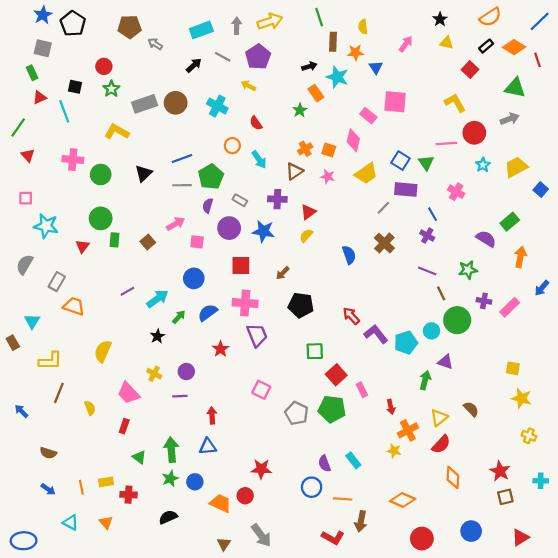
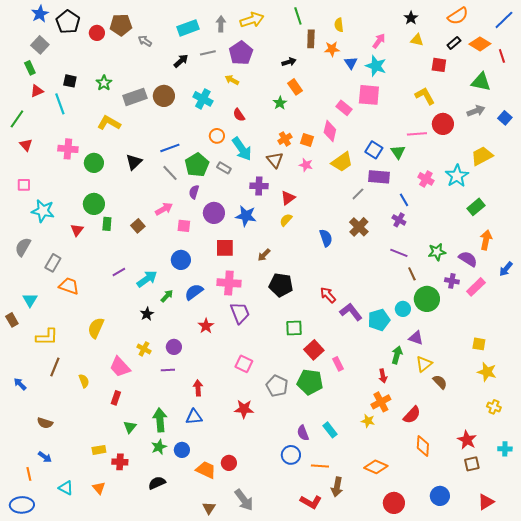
gray square: (43, 48) -> (40, 45), turned 30
gray line: (223, 57) -> (208, 53), turned -42
red circle: (104, 66) -> (97, 33), moved
red square: (470, 70) -> (439, 65), turned -35
cyan star: (337, 77) -> (376, 66), moved
cyan arrow: (259, 160) -> (242, 149), size x1.4
cyan star: (483, 165) -> (457, 176), moved, size x1.6
brown triangle: (294, 171) -> (275, 160), turned -36
gray line: (182, 185) -> (170, 173), turned 48
blue square: (541, 190) -> (505, 118), moved
gray rectangle: (240, 200) -> (224, 168), moved
purple semicircle: (486, 239) -> (468, 259), moved
red arrow: (391, 407) -> (383, 376), moved
yellow triangle: (439, 418) -> (424, 364), moved
green triangle: (139, 457) -> (130, 427), turned 32
red star: (261, 469) -> (244, 409), moved
orange line: (81, 487) -> (29, 474), moved

